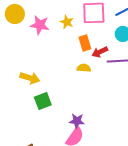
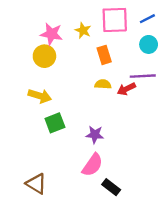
yellow circle: (15, 14) -> (44, 56), moved
red arrow: (100, 52) -> (126, 89), moved
purple star: (77, 121) -> (95, 135), moved

